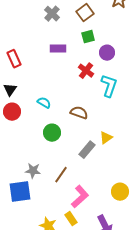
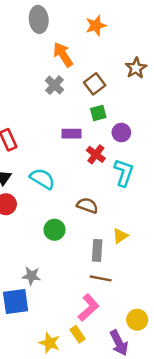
purple rectangle: (58, 49) -> (72, 134), moved
cyan semicircle: (44, 103) -> (42, 179), moved, size x1.5
gray rectangle: (87, 150) -> (97, 250), turned -36
brown line: (61, 175) -> (101, 278), moved, turned 66
yellow circle: (120, 192) -> (137, 320), moved

